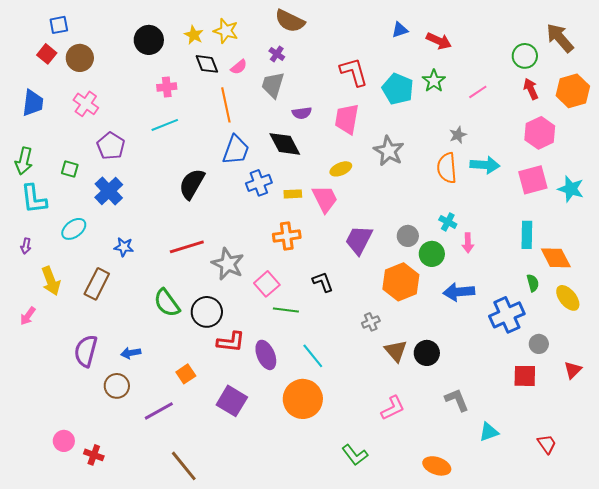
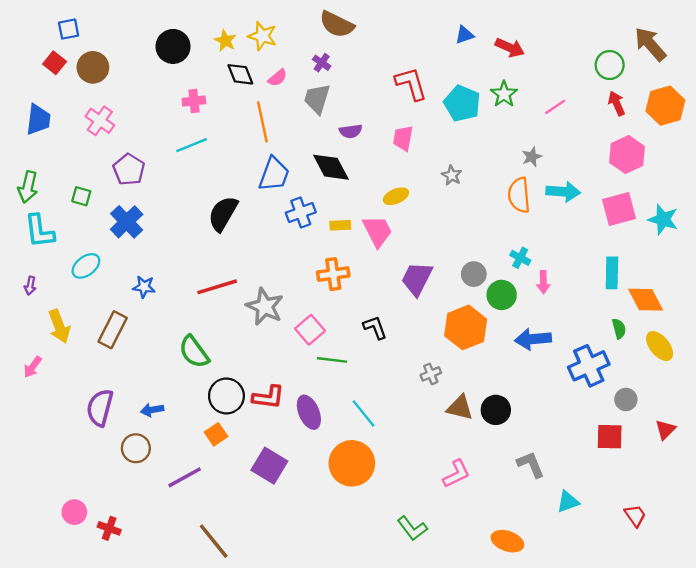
pink trapezoid: (347, 119) -> (403, 138), size x0.7
gray star: (389, 151) -> (452, 175), size x0.6
black circle: (207, 312) -> (226, 396), moved
brown triangle: (396, 351) -> (460, 408), turned -35

